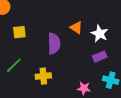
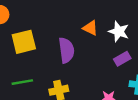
yellow square: (19, 32) -> (24, 42), size x1.5
green line: (14, 65) -> (22, 82), turned 42

